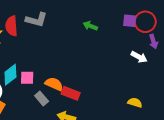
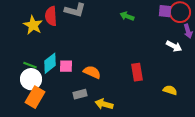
red rectangle: (71, 93) -> (137, 72), moved, turned 60
gray rectangle: (42, 98) -> (80, 94), moved, turned -64

